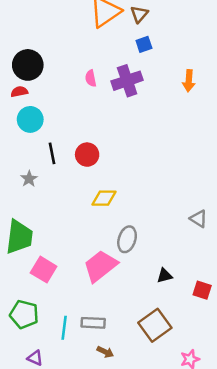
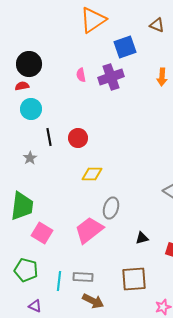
brown triangle: (139, 14) -> (157, 25), moved, turned -49
blue square: (144, 44) -> (125, 47), size x1.6
brown square: (155, 325) -> (134, 279), turned 32
brown arrow: (105, 352) -> (93, 301), size x1.5

